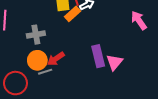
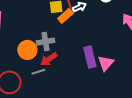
gray cross: (36, 35) -> (45, 42), moved
orange circle: (37, 60) -> (27, 50), moved

